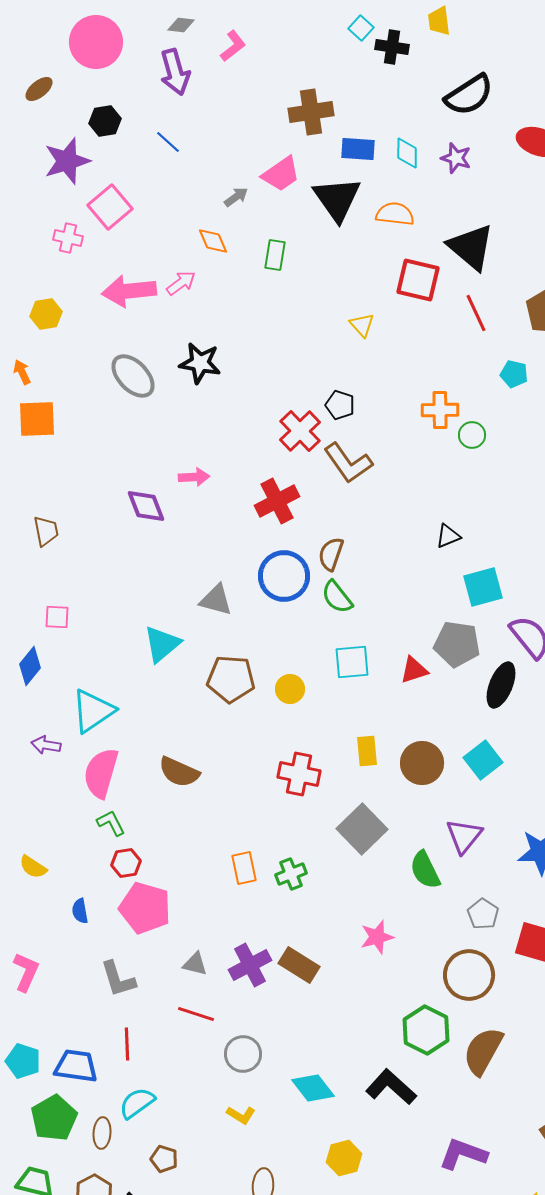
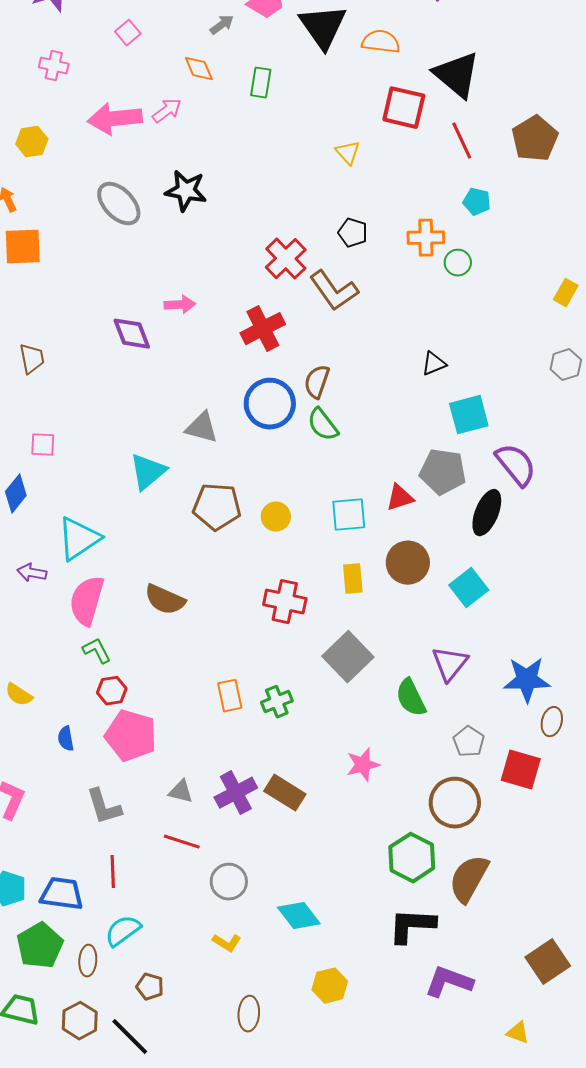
pink square: (110, 207) -> (128, 33), moved, size x0.6
cyan pentagon: (514, 374) -> (477, 202), moved
black pentagon: (340, 405) -> (353, 233), moved
cyan square: (352, 662) -> (349, 515), moved
brown circle: (422, 763) -> (408, 563), moved
black L-shape: (391, 1087) -> (412, 926), moved, turned -39

